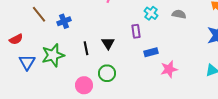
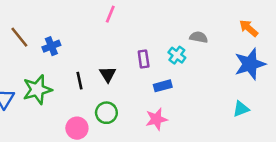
cyan cross: (151, 13) -> (177, 55), moved
pink star: (169, 69) -> (156, 119), moved

